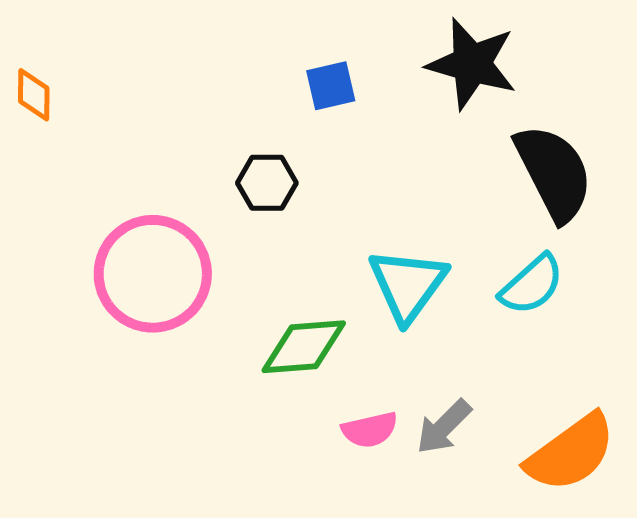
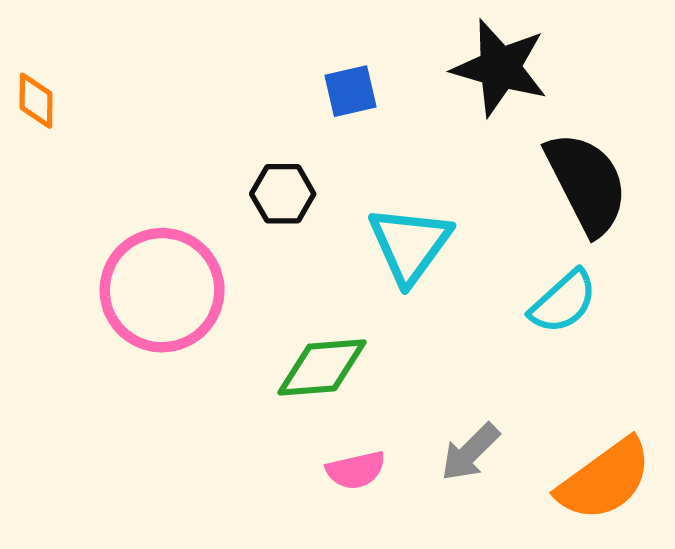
cyan triangle: (408, 285) -> (410, 245), moved
pink semicircle: (370, 430) -> (356, 470), moved

